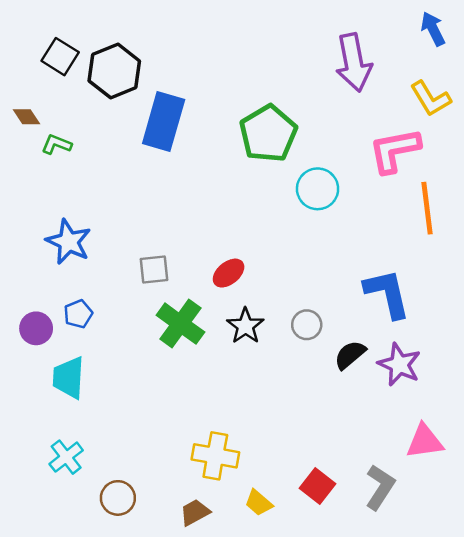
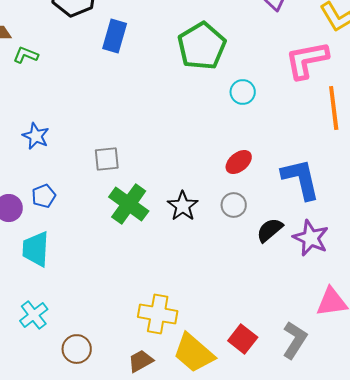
blue rectangle: (164, 121) -> (115, 36), size x0.7
cyan circle: (318, 189) -> (243, 92), size x0.7
blue star: (69, 242) -> (36, 136), size x0.7
red ellipse: (229, 273) -> (239, 162), moved
yellow trapezoid: (259, 503) -> (194, 353), size x1.8

